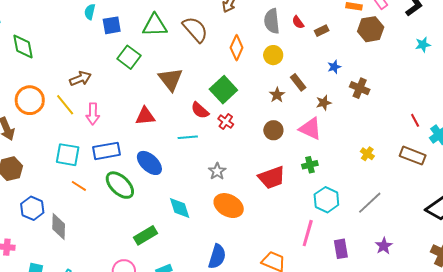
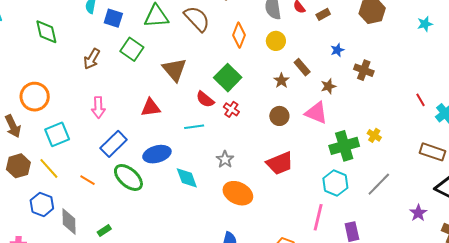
blue square: (112, 25) -> (113, 18), turned 30
green diamond: (23, 47) -> (46, 32), moved
brown arrow: (80, 79) -> (92, 59), moved, turned 145
yellow line: (65, 105) -> (49, 168), moved
blue rectangle: (106, 151) -> (114, 144), turned -32
cyan square: (68, 155) -> (57, 134), moved, turned -30
brown rectangle: (413, 156) -> (432, 152), moved
blue ellipse: (149, 163) -> (157, 154), turned -56
green cross: (310, 165) -> (344, 146), moved, size x1.8
cyan diamond: (180, 208) -> (187, 178), moved
green rectangle: (145, 235) -> (104, 231), moved, size x0.6
purple star: (384, 246) -> (418, 213), moved

